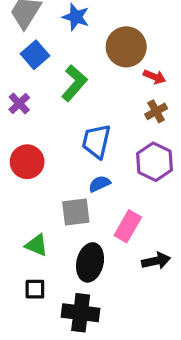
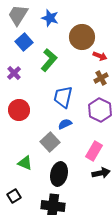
gray square: (76, 212) -> (50, 142), turned -36
pink rectangle: (128, 226) -> (94, 151), moved
black square: (35, 289) -> (14, 196), moved, turned -32

